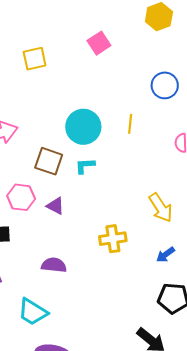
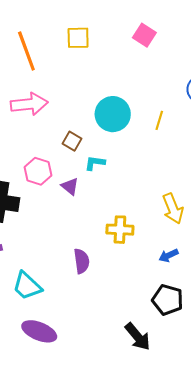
pink square: (99, 43) -> (144, 35), turned -35
brown square: (49, 161) -> (72, 141), size x0.7
cyan L-shape: (85, 166) -> (95, 163), moved
purple semicircle: (54, 265) -> (82, 261), moved, turned 65

